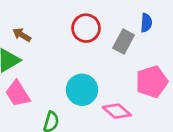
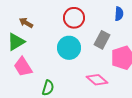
gray rectangle: (124, 42) -> (102, 40), moved
cyan circle: (82, 90) -> (69, 48), moved

